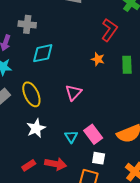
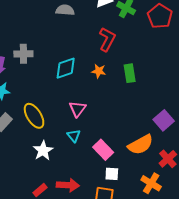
gray cross: (27, 24) -> (23, 54), moved
cyan diamond: (43, 53) -> (66, 68), moved
cyan triangle: (71, 137) -> (74, 136), moved

